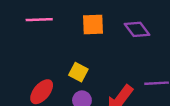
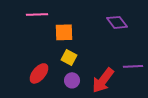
orange square: (93, 24) -> (64, 32), moved

